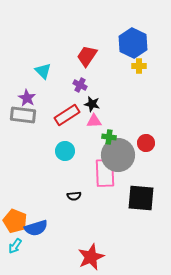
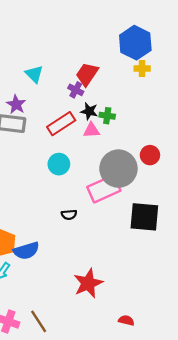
red trapezoid: (87, 56) -> (87, 74), moved
green cross: (109, 137) -> (107, 116), moved
pink rectangle: (105, 173) -> (104, 189), turned 68

